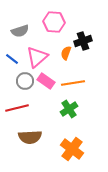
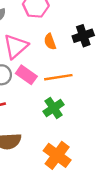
black cross: (83, 41) -> (83, 36), moved
orange semicircle: (66, 53) -> (50, 42), turned -40

